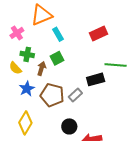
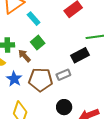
brown arrow: (42, 68) -> (24, 56), turned -48
gray rectangle: (75, 95) -> (63, 75), turned 32

